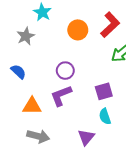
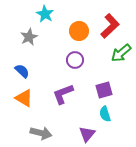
purple circle: (65, 71) -> (75, 60), moved
orange triangle: (32, 106) -> (24, 98), moved, turned 30

